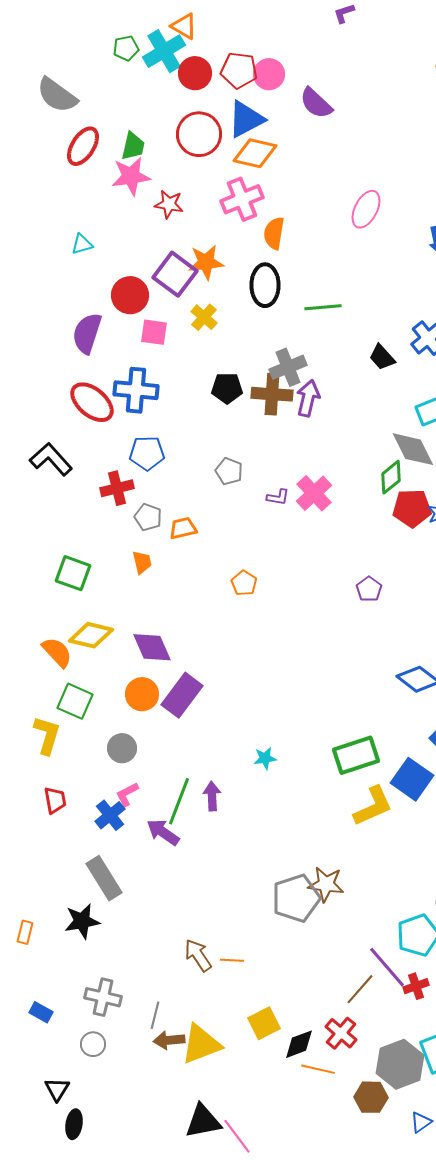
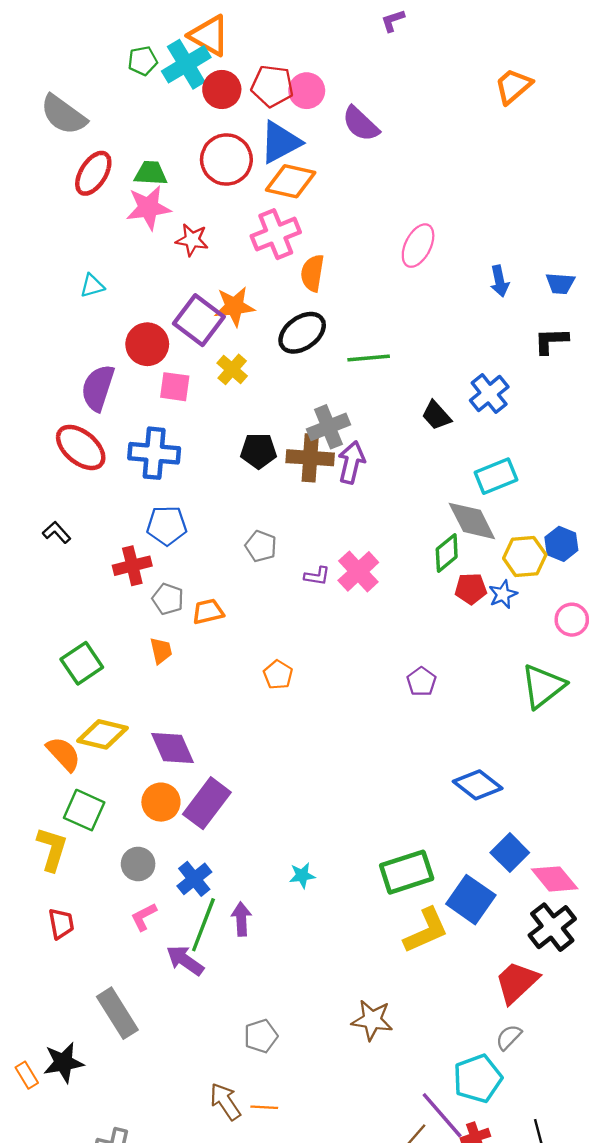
orange triangle: (184, 26) -> (209, 36), size x1.4
green trapezoid: (133, 146) -> (151, 173), turned -100
black ellipse: (265, 285) -> (302, 333), turned 54
red ellipse: (92, 402) -> (81, 447), moved
black L-shape: (51, 459) -> (57, 532), size x0.6
red pentagon: (412, 508) -> (471, 589), size x0.7
green square: (73, 573) -> (82, 663), turned 36
blue cross: (110, 815) -> (194, 879), moved
gray pentagon: (296, 898) -> (261, 1036), moved, size x0.6
black star: (82, 921) -> (63, 1062), moved
orange rectangle: (25, 932) -> (27, 1075), turned -45

